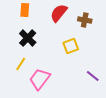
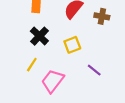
yellow square: (71, 46) -> (72, 45), moved
purple line: (93, 76) -> (94, 70), moved

